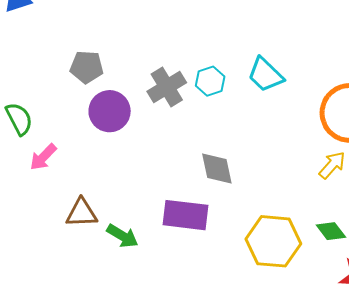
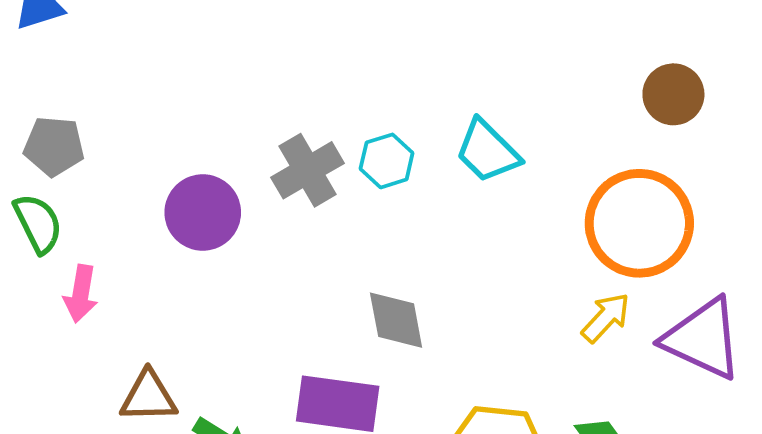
gray pentagon: (87, 67) -> (54, 146), moved
pink arrow: (43, 157) -> (81, 294), turned -36

